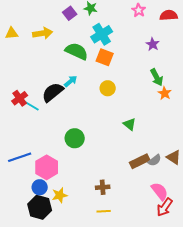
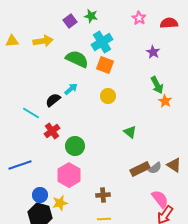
black semicircle: (53, 92) -> (53, 100), size x0.7
red cross: (20, 98) -> (52, 131), moved
pink hexagon: (47, 167) -> (69, 175), moved

